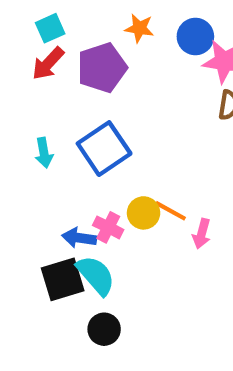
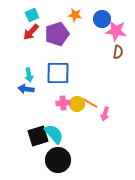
blue square: (104, 149) -> (58, 73), turned 35
pink cross: (108, 227) -> (63, 103), moved, turned -32
blue arrow: (79, 238) -> (26, 89), moved
black circle: (104, 329) -> (58, 160), size x1.6

